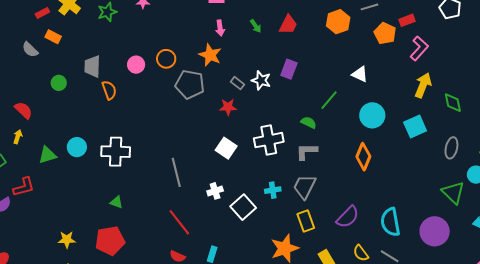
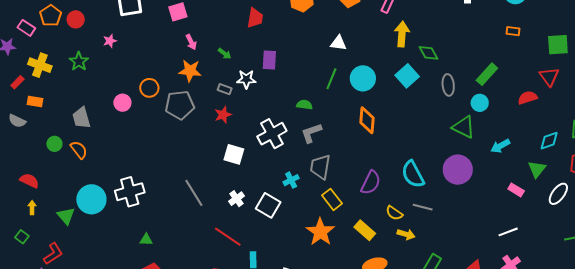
green arrow: (256, 26) -> (225, 54), moved
orange semicircle: (109, 90) -> (79, 150), moved
green line: (329, 100) -> (331, 79), moved
green diamond: (453, 103) -> (428, 53), moved
cyan circle: (77, 147) -> (91, 199), size x1.5
green triangle: (47, 155) -> (66, 216), turned -36
red line: (179, 222) -> (228, 237), moved

